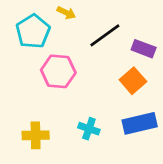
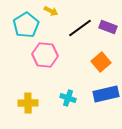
purple rectangle: (144, 49) -> (108, 27), moved

